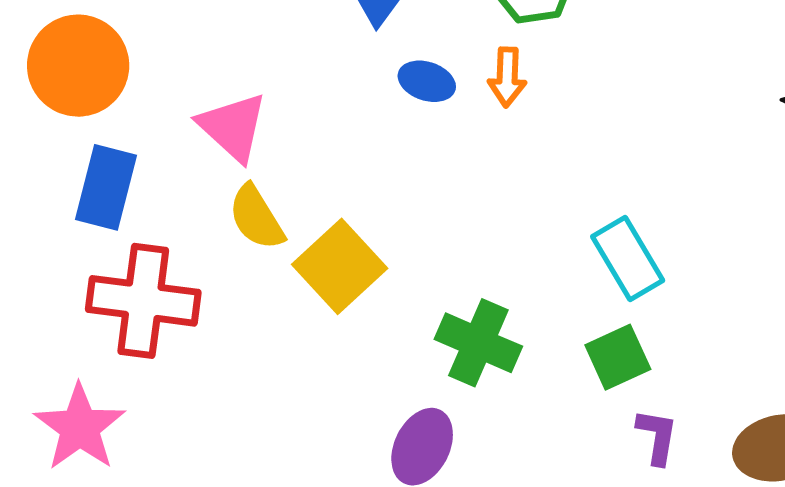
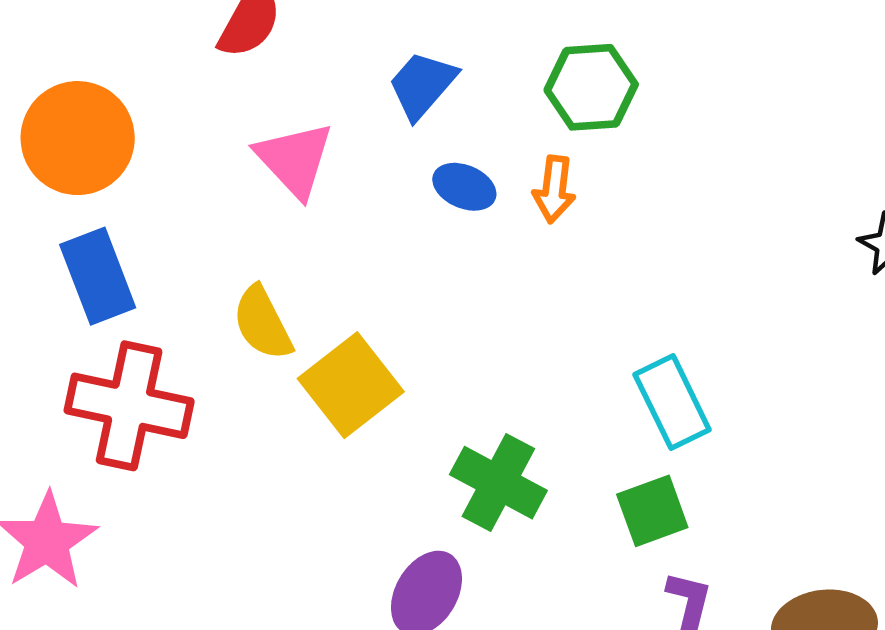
pink triangle: (233, 127) -> (295, 160), moved
blue rectangle: (106, 187) -> (98, 276), turned -40

